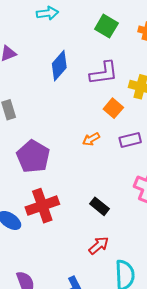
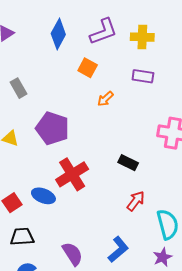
orange square: (113, 108) -> (88, 68), moved
purple rectangle: (130, 140) -> (143, 76), moved, turned 35

